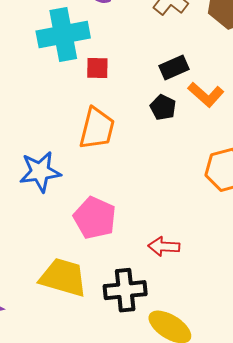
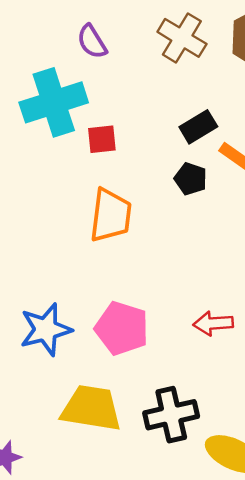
blue star: (40, 172) -> (46, 329), moved
red arrow: (164, 247) -> (213, 323), moved

